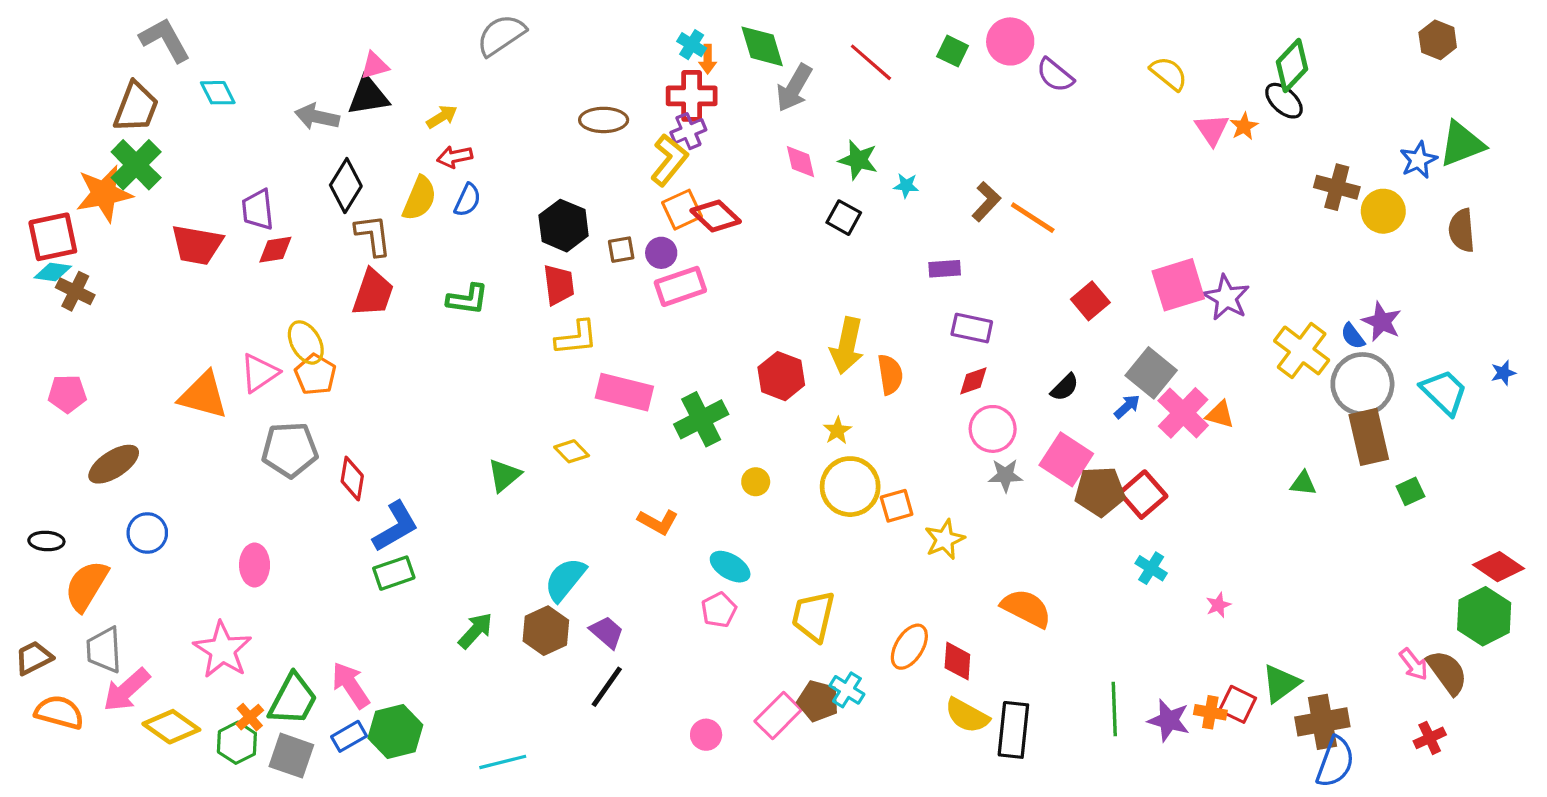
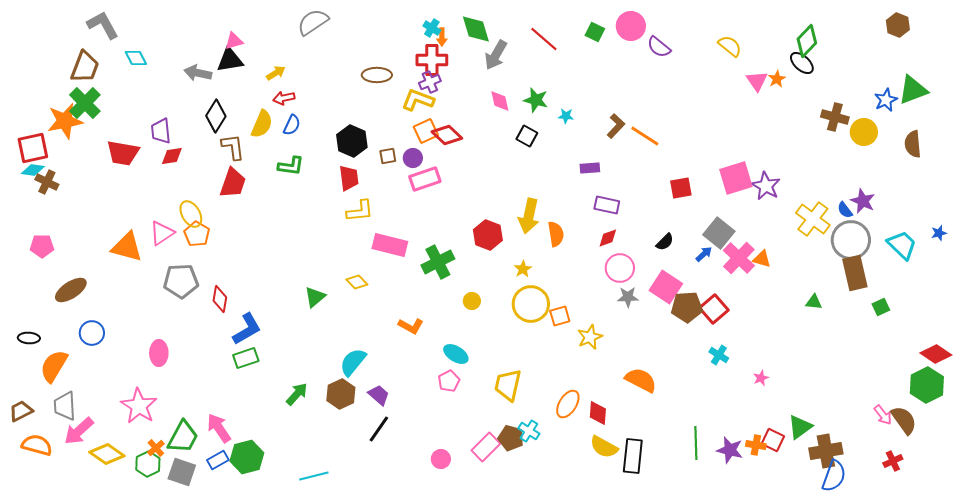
yellow L-shape: (669, 160) -> (418, 100), turned -108
green L-shape: (467, 299) -> (291, 166), moved
red square: (1090, 301) -> (681, 188), turned 30

